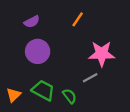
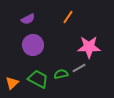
green semicircle: (70, 96) -> (61, 74), moved, turned -64

